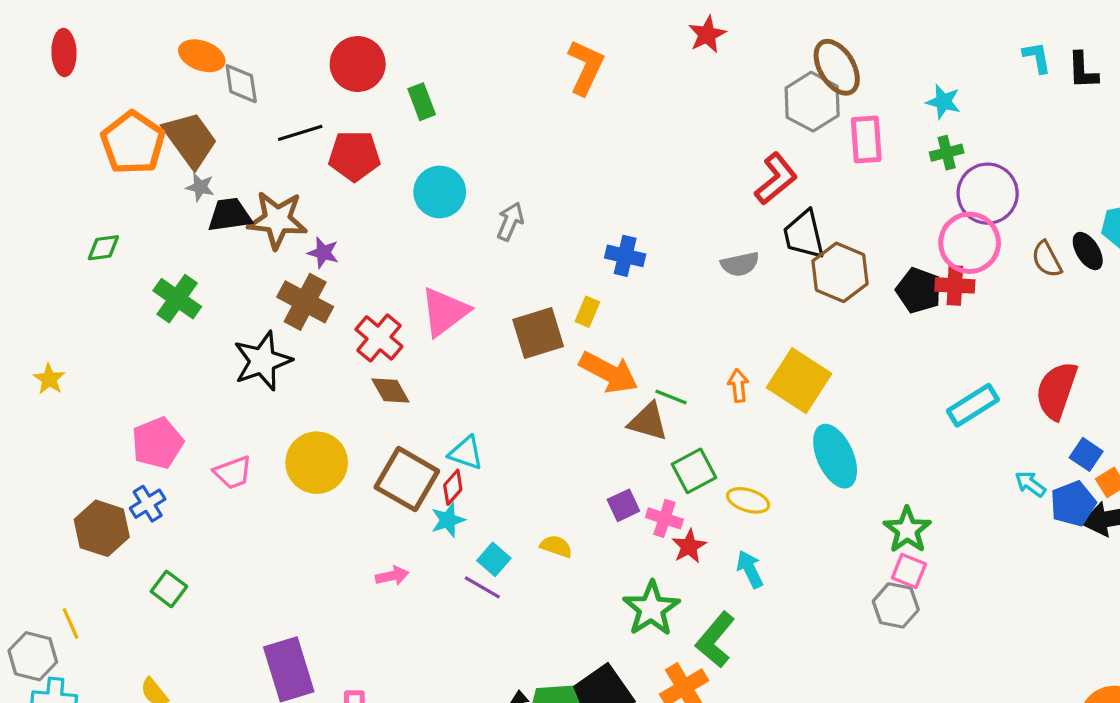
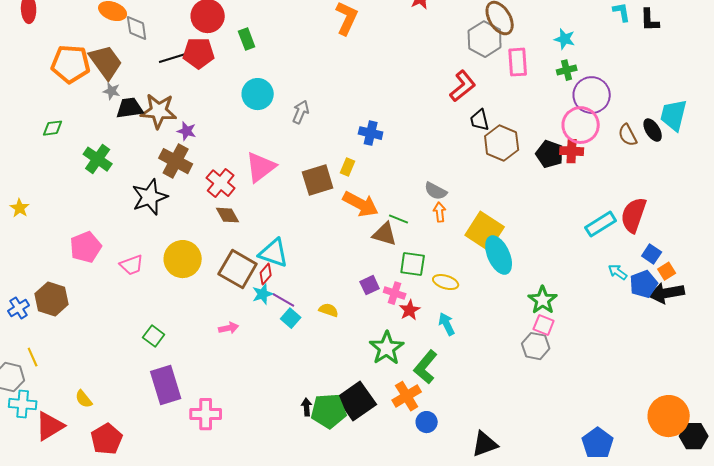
orange pentagon: (133, 143) -> (71, 64), turned -30
red pentagon: (354, 156) -> (199, 53), moved
black trapezoid: (804, 235) -> (480, 120), size x0.7
gray semicircle: (740, 264) -> (436, 191), moved, turned 40
yellow square: (799, 381) -> (485, 231), moved
cyan rectangle: (973, 405) -> (601, 224), moved
cyan triangle: (466, 453) -> (274, 253), size x1.4
green square: (694, 471) -> (413, 264), turned 36
blue cross: (148, 504) -> (19, 308), moved
purple line: (482, 587) -> (284, 300), moved
green square: (169, 589) -> (154, 336), moved

